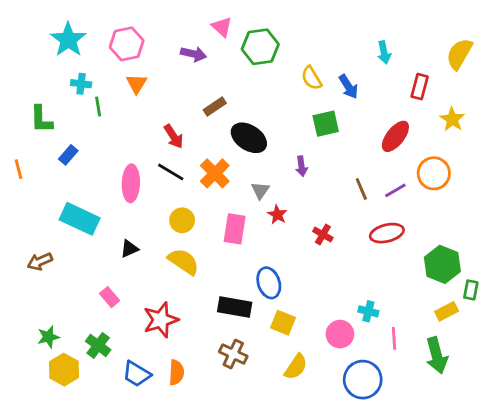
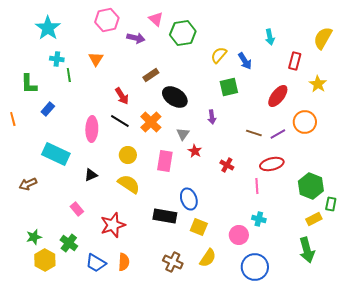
pink hexagon: (127, 44) -> (107, 20), moved
yellow semicircle: (311, 78) -> (219, 55), turned 72
brown line: (361, 189) -> (254, 133), turned -49
pink line: (394, 338) -> (257, 186), moved
brown cross: (233, 354) -> (173, 262), moved

